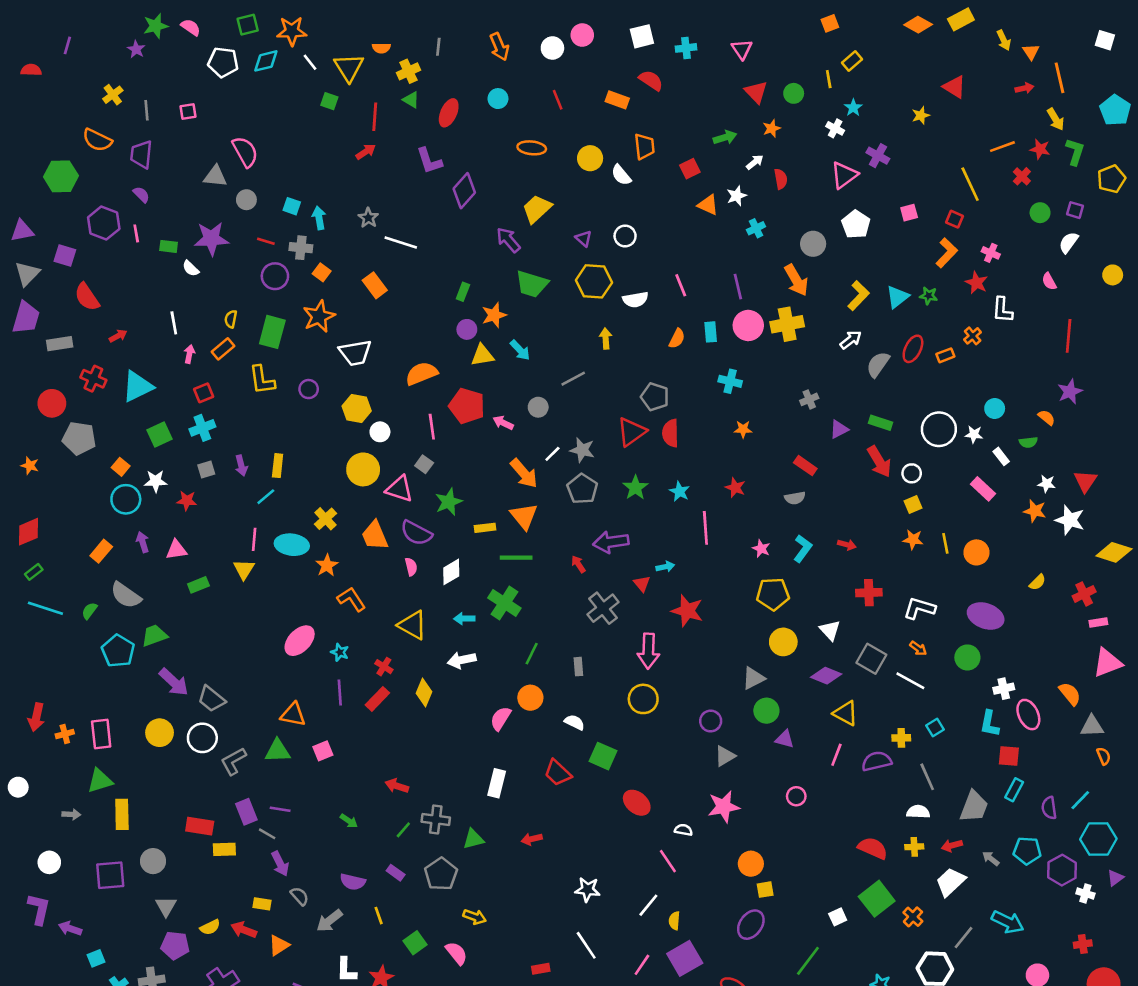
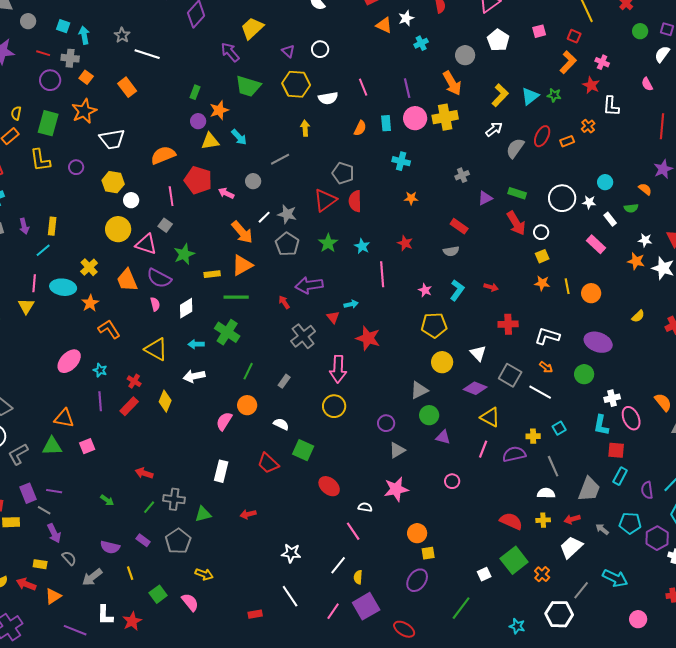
orange triangle: (524, 516) -> (242, 265), turned 40
gray rectangle: (578, 667) -> (284, 381), turned 40

